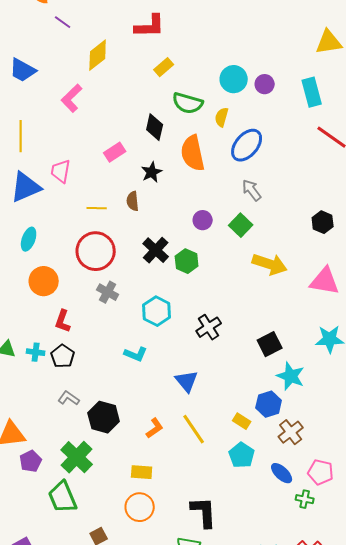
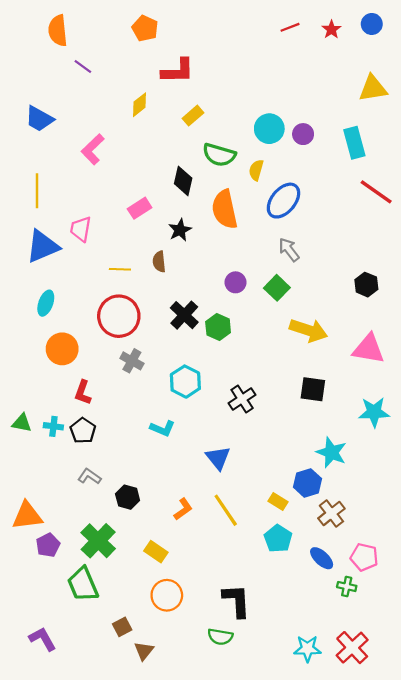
yellow diamond: (98, 55) -> (140, 105), moved, size x0.7
black square: (270, 344) -> (313, 389), moved, turned 35
black hexagon: (104, 417) -> (128, 497), size x0.7
yellow rectangle: (142, 472) -> (156, 552), moved, turned 30

